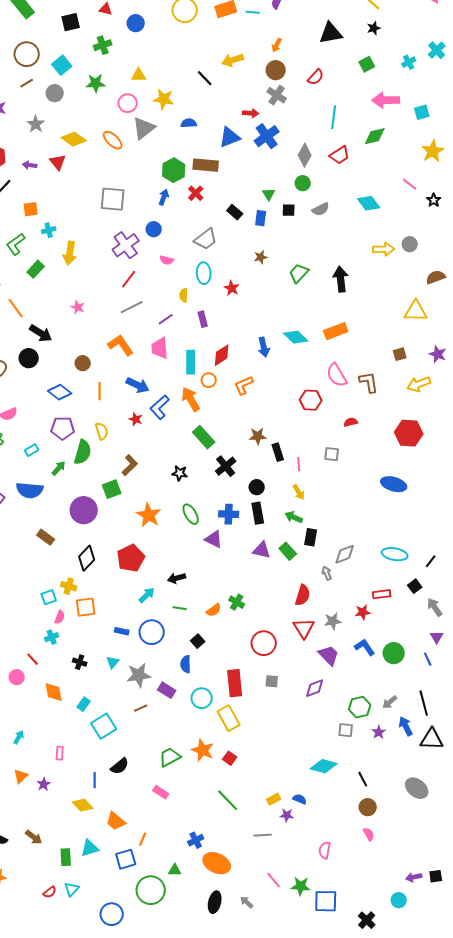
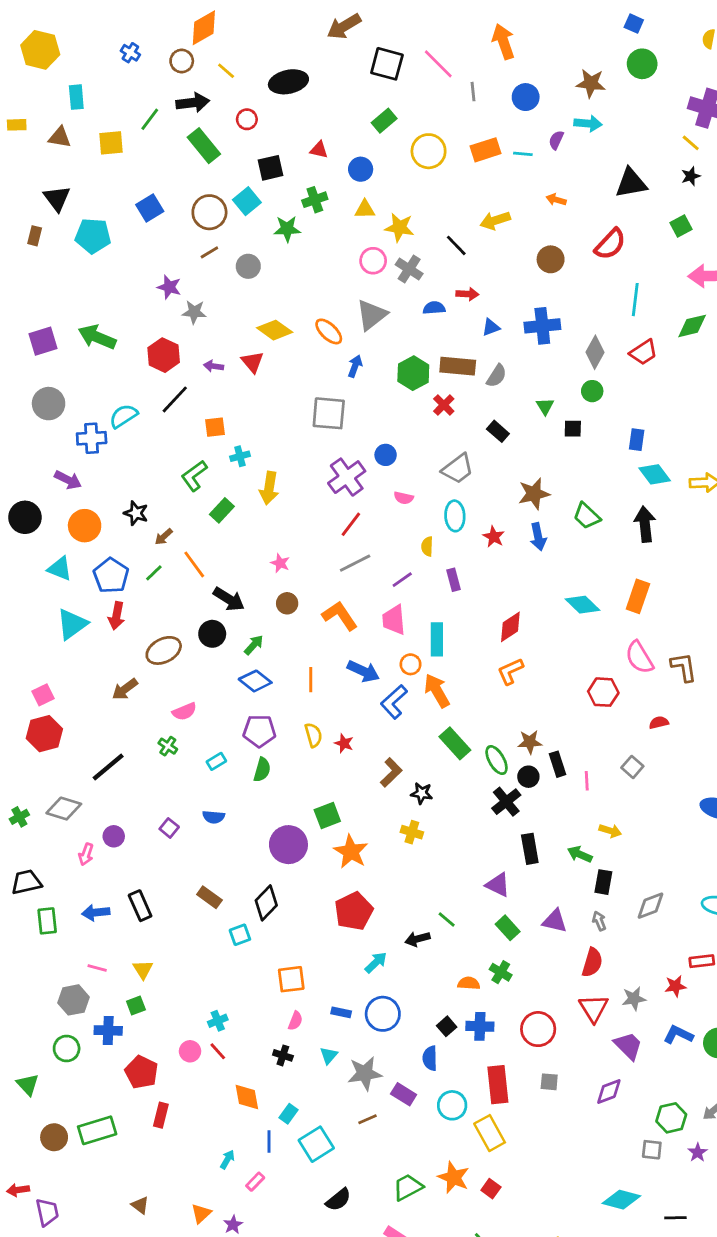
orange arrow: (277, 45) -> (556, 200), turned 80
cyan square: (62, 65) -> (247, 201), moved
brown circle: (276, 70) -> (551, 259), moved
yellow triangle: (139, 75) -> (365, 209), moved
red semicircle: (316, 77) -> (610, 244), size x1.4
green star: (96, 83) -> (287, 229), moved
gray cross: (277, 95) -> (409, 269), moved
yellow star: (164, 99) -> (399, 227), moved
pink circle: (128, 103) -> (373, 261), moved
red arrow: (251, 113) -> (467, 294), moved
gray star: (36, 124) -> (194, 312), moved, turned -30
blue cross: (267, 136) -> (542, 326), turned 30
blue triangle: (230, 137) -> (491, 327), size x0.6
blue arrow: (164, 197) -> (355, 366), moved
cyan diamond: (369, 203) -> (655, 474), moved
gray semicircle: (321, 209) -> (497, 376), moved, turned -30
blue rectangle: (261, 218) -> (637, 440), moved
brown star: (261, 257) -> (534, 494), size x1.6
green trapezoid: (299, 273) -> (587, 516), turned -90
orange rectangle: (336, 331) -> (638, 596), turned -50
blue arrow: (264, 347) -> (538, 537), moved
red diamond: (222, 355) -> (510, 627), moved
brown circle: (83, 363) -> (287, 603), moved
orange circle: (209, 380) -> (411, 664), moved
red star: (136, 419) -> (344, 743), moved
green semicircle: (83, 452) -> (262, 770), moved, size x0.7
gray square: (332, 454) -> (632, 767), turned 35
brown L-shape: (130, 465) -> (391, 773), moved
black cross: (226, 466) -> (506, 802), moved
green arrow: (59, 468) -> (254, 645), moved
black circle: (257, 487) -> (528, 777), moved
blue semicircle: (30, 490) -> (214, 817), size x0.6
yellow arrow: (299, 492) -> (610, 831), moved, turned -42
green ellipse: (191, 514) -> (497, 760), moved
blue cross: (229, 514) -> (480, 1026), moved
orange star: (149, 515) -> (351, 852), moved
brown rectangle: (46, 537) -> (209, 897), moved
purple triangle: (214, 539) -> (498, 885), moved
purple triangle: (262, 550) -> (555, 921), moved
green rectangle: (288, 551) -> (508, 928), moved
black diamond: (87, 558) -> (266, 903), moved
gray arrow: (327, 573) -> (599, 921), moved
yellow cross: (69, 586) -> (412, 832), moved
cyan square: (49, 597) -> (240, 935), moved
green line: (180, 608) -> (447, 920), moved, turned 32
orange semicircle: (214, 610) -> (469, 983), turned -140
pink semicircle: (60, 617) -> (295, 1021), moved
cyan cross: (52, 637) -> (218, 1021), moved
blue L-shape: (365, 647) -> (678, 1035), turned -30
pink circle: (17, 677) -> (190, 1051), moved
cyan arrow: (19, 737) -> (227, 1159), moved
pink rectangle: (60, 753) -> (255, 1182), turned 40
black line: (363, 779) -> (675, 1218), turned -63
blue line: (95, 780) -> (269, 1141), moved

